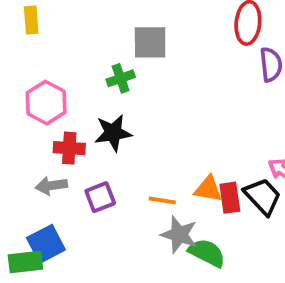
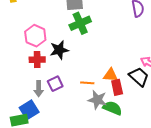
green cross: (121, 78) -> (80, 23), moved, size x1.5
pink hexagon: (46, 103) -> (35, 36), moved
gray arrow: (51, 186) -> (39, 89), moved, turned -77
red rectangle: (230, 198) -> (117, 87), moved

